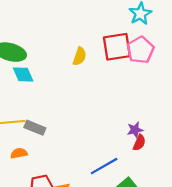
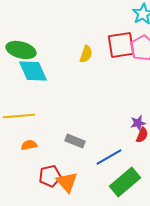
cyan diamond: (23, 74) -> (33, 71), size x1.4
gray rectangle: (35, 128) -> (75, 141), moved

